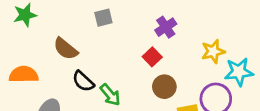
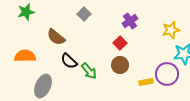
gray square: (103, 18) -> (84, 14), turned -32
yellow star: (213, 51) -> (171, 30), moved
brown circle: (164, 87) -> (120, 65), moved

